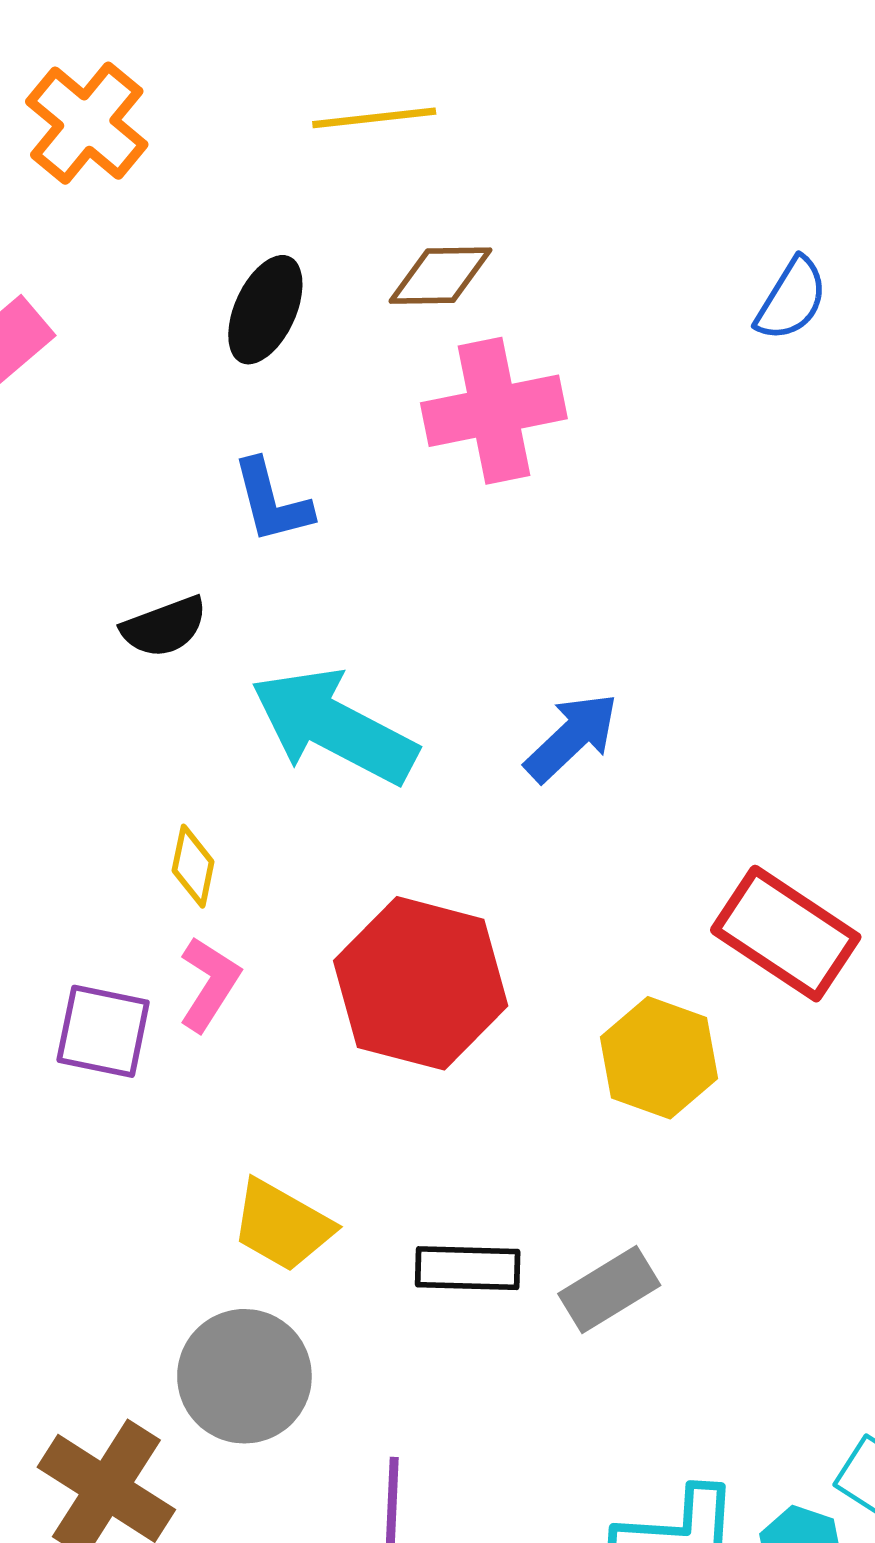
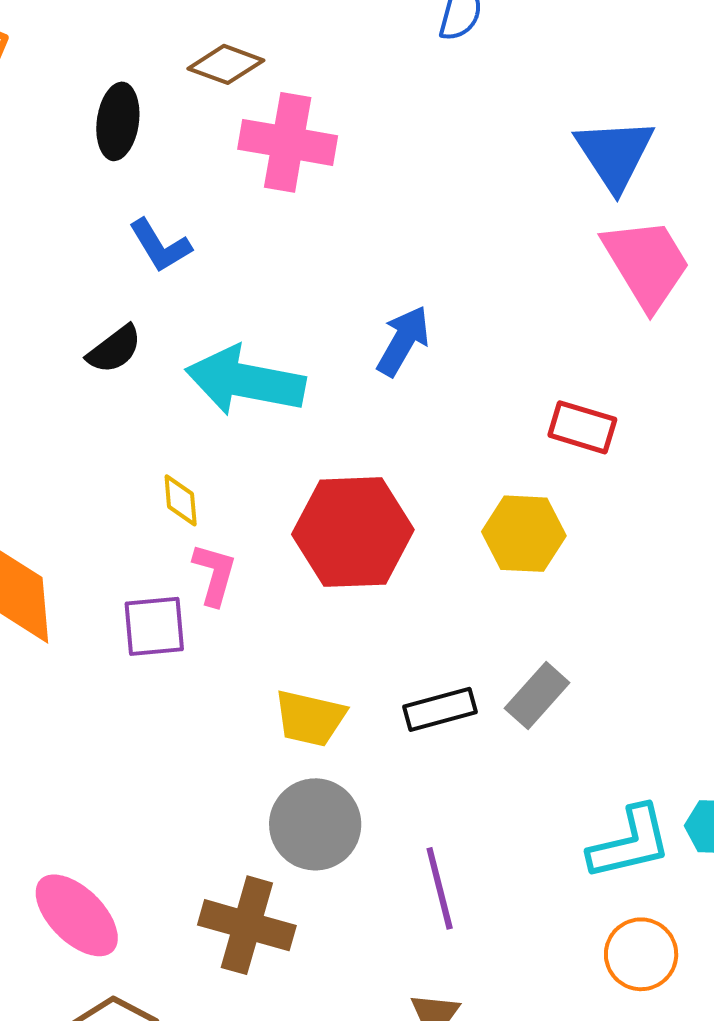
brown diamond: (440, 276) -> (226, 64), turned 38
pink cross: (494, 411) -> (288, 142), turned 38
red rectangle: (786, 934) -> (582, 427), size x0.7

